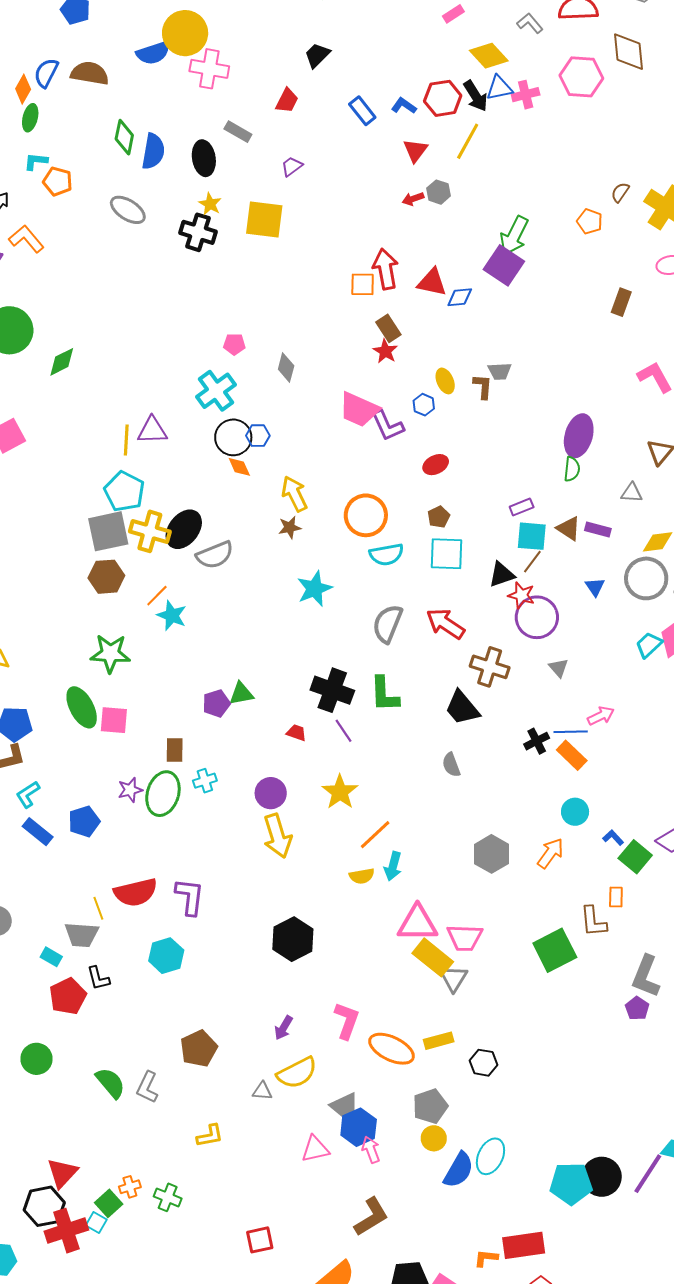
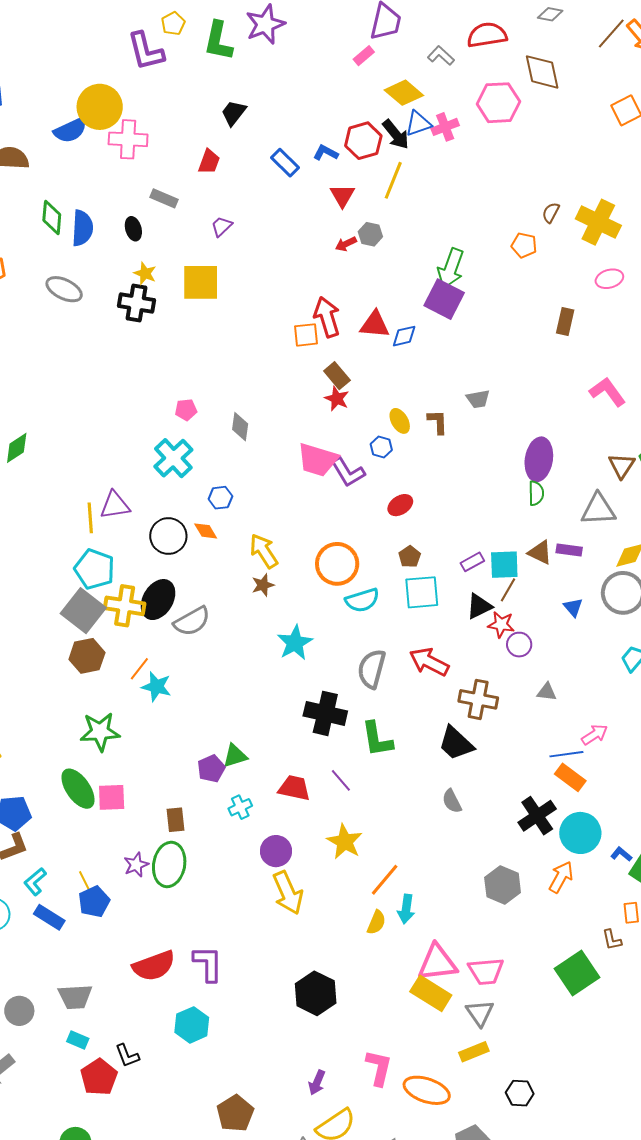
black ellipse: (204, 158) -> (133, 229), size x0.7
gray trapezoid: (500, 371) -> (478, 399), moved
black circle: (233, 437) -> (168, 536), moved
gray triangle: (632, 493) -> (598, 509), size x1.6
purple rectangle: (522, 507) -> (472, 562), moved
gray square: (108, 531) -> (83, 611), turned -33
purple circle: (537, 617) -> (519, 645), size x0.6
gray triangle: (559, 668) -> (547, 692), turned -35
black cross: (332, 690) -> (325, 713), moved
red trapezoid: (296, 733) -> (294, 788), size x1.6
black cross: (537, 741) -> (537, 816), moved, size x1.5
cyan cross: (205, 781) -> (240, 807), moved
cyan circle: (575, 812) -> (580, 833), size x1.5
yellow semicircle: (362, 876) -> (376, 922), turned -50
yellow line: (98, 908) -> (85, 882), moved
brown L-shape: (593, 922) -> (612, 940), size x0.7
gray trapezoid: (82, 935) -> (75, 997), moved
yellow rectangle: (433, 957) -> (431, 993), moved
yellow rectangle: (439, 1041) -> (474, 1052), moved

